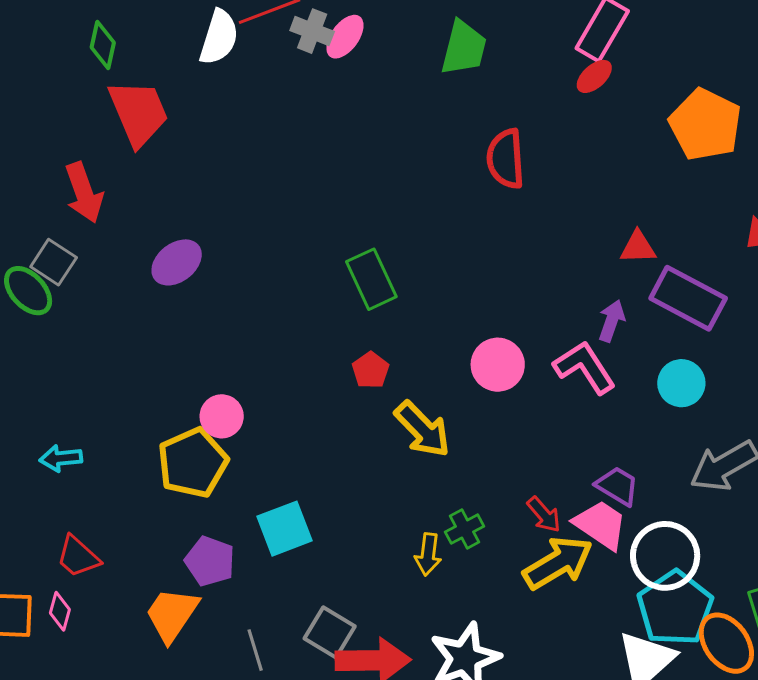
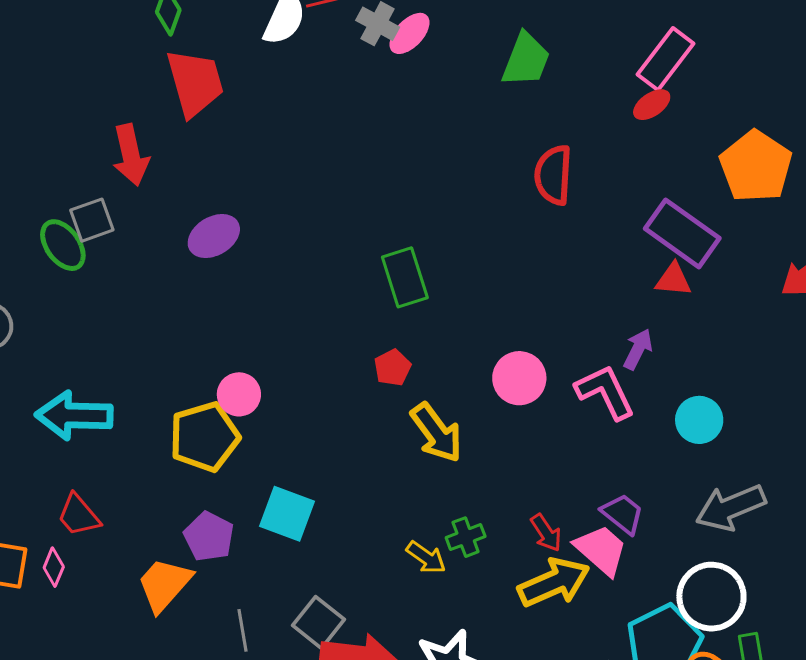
gray square: (54, 262) -> (92, 220), turned 30
purple rectangle: (688, 298) -> (682, 233), moved
cyan arrow: (61, 458) -> (74, 416), size x1.8
cyan square: (285, 529) -> (287, 514), turned 34
yellow arrow: (428, 554) -> (426, 557), turned -69
white circle: (665, 556) -> (711, 597), moved

